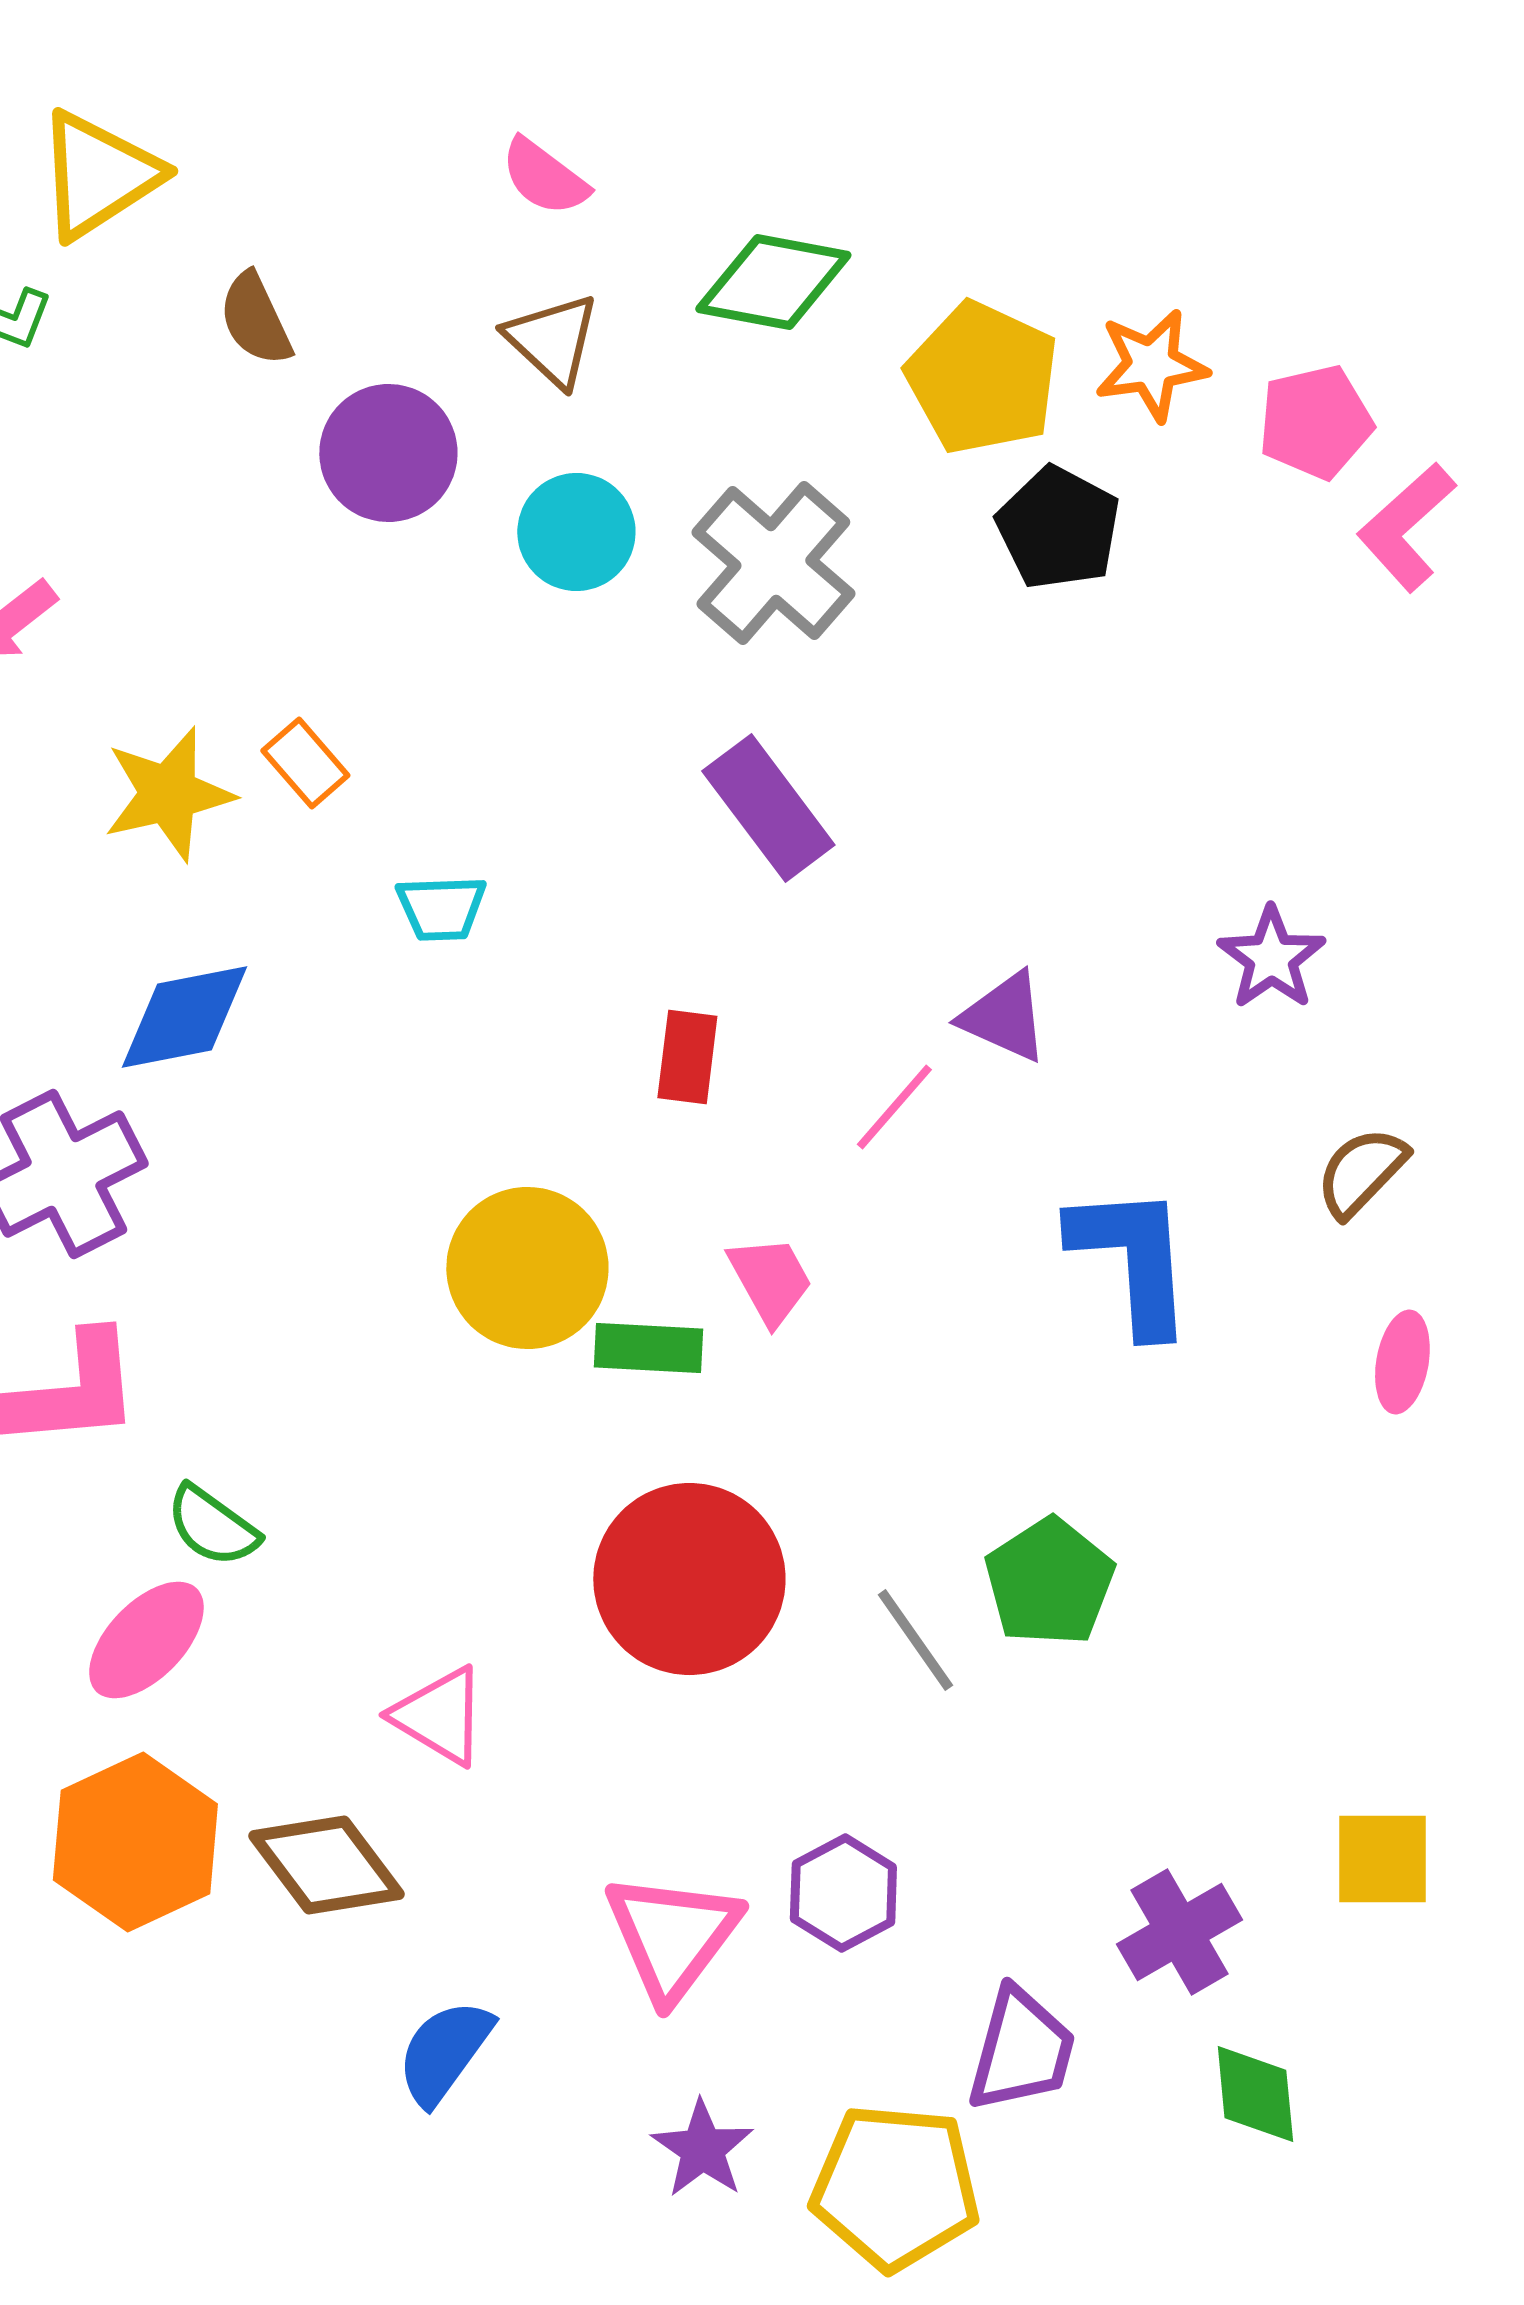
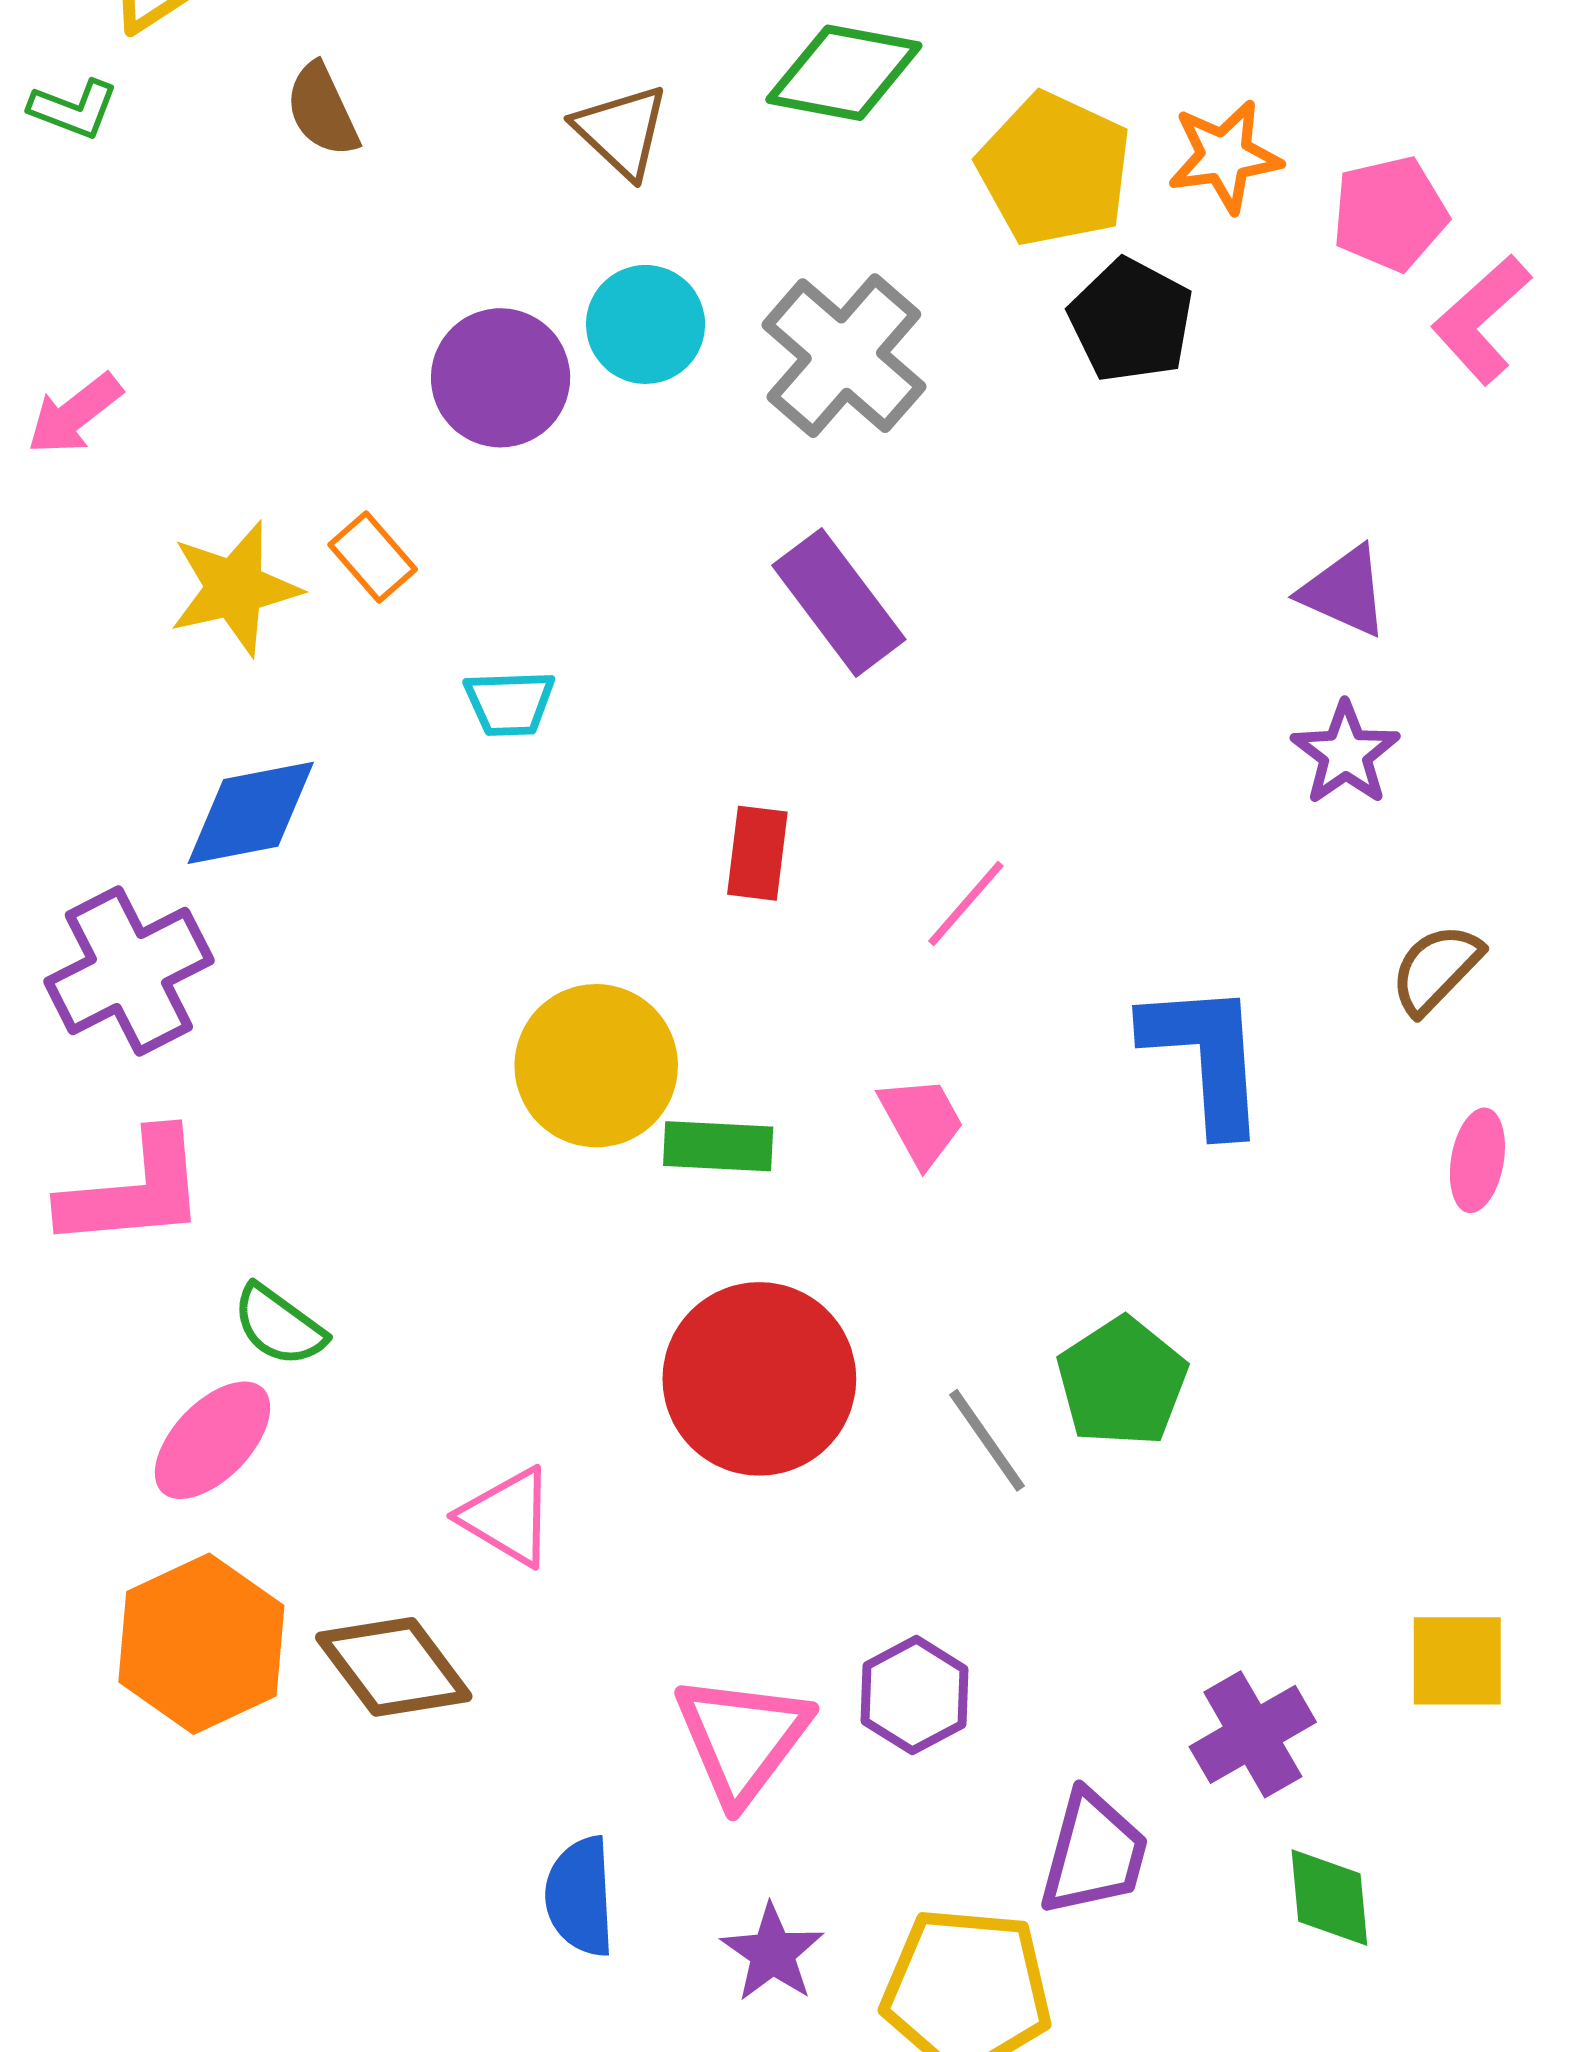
purple circle: (388, 453) -> (501, 378), moved
purple triangle: (1004, 1017) -> (1344, 591), moved
pink trapezoid: (770, 1280) -> (921, 1121), moved
blue semicircle: (444, 2052) -> (580, 1897), moved, turned -39

